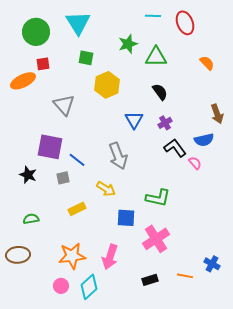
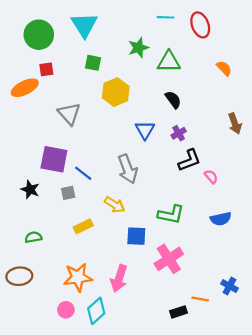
blue semicircle: (204, 140) -> (221, 219), moved
black L-shape: (175, 148) -> (189, 160), turned 105
black rectangle: (150, 280) -> (179, 312), moved

